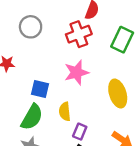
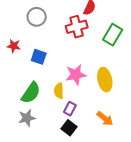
pink star: (76, 72) -> (76, 75), moved
blue square: (40, 89) -> (39, 57), moved

